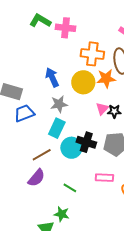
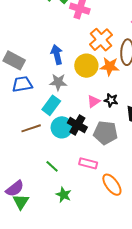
orange cross: (92, 54) -> (101, 40), turned 30
pink triangle: (102, 109) -> (94, 101), moved
purple semicircle: (36, 178) -> (15, 189), moved
green star: (62, 214) -> (64, 195), moved

